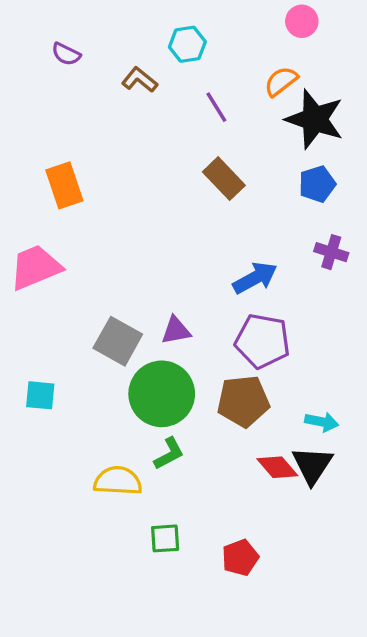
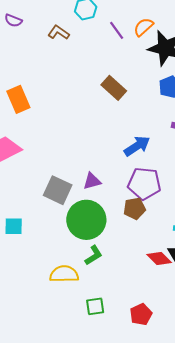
purple line: (216, 107) -> (117, 30), moved
brown pentagon: (243, 401) -> (135, 208), moved, size x0.7

